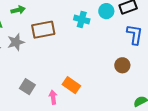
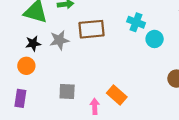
cyan circle: (106, 11) -> (155, 39), moved
gray square: (27, 87) -> (67, 92), turned -35

